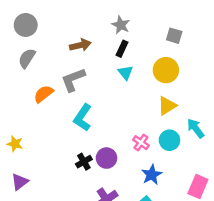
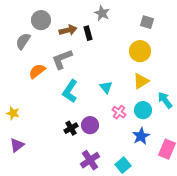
gray circle: (26, 25) -> (41, 20), moved
black rectangle: (122, 49) -> (88, 33), moved, turned -40
cyan triangle: (125, 72) -> (106, 87), moved
blue star: (152, 175) -> (141, 136), moved

